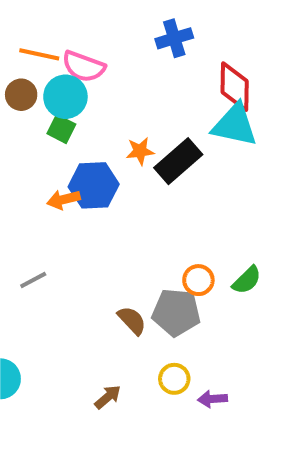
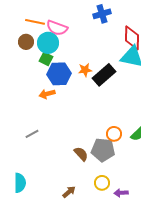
blue hexagon: (94, 185) -> (59, 74), moved

